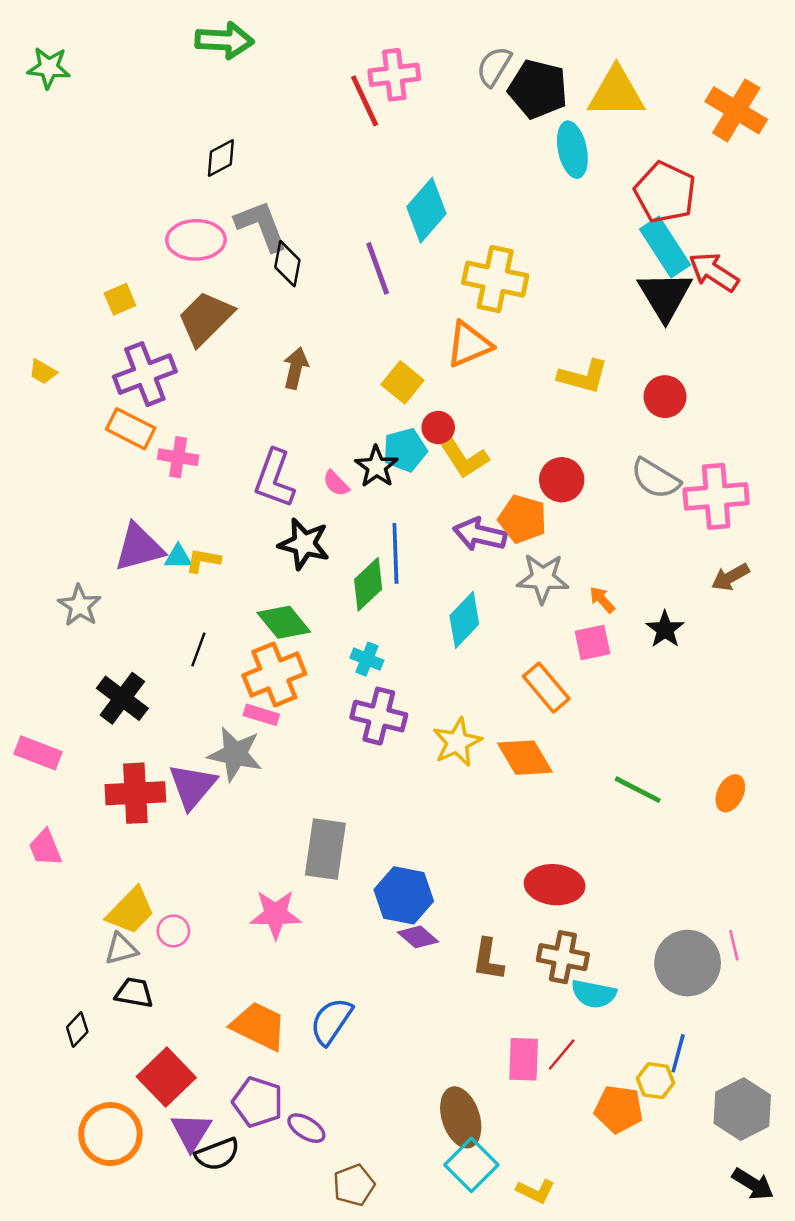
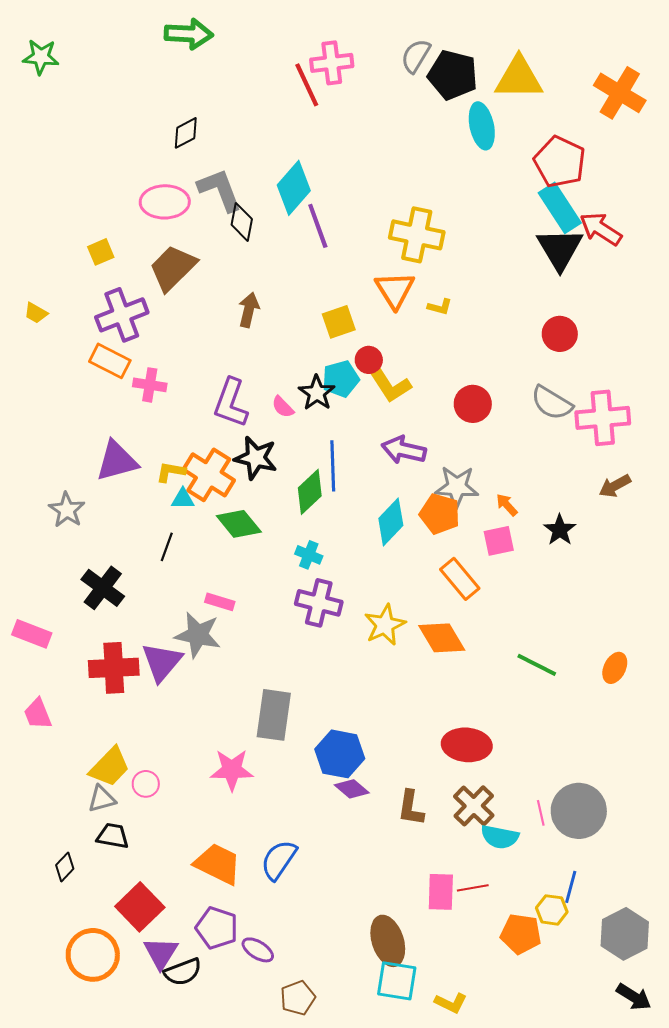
cyan diamond: (426, 210) -> (294, 188), moved
orange triangle: (469, 344) -> (395, 290), turned -39
yellow L-shape: (583, 376) -> (440, 307), moved, size x0.6
yellow square: (403, 382) -> (339, 322), turned 32
orange pentagon: (522, 519) -> (440, 514), moved
cyan triangle: (178, 557) -> (183, 499), moved
orange cross: (274, 674) -> (209, 475), moved, turned -36
pink line: (734, 945) -> (541, 813), moved
brown cross: (563, 957) -> (474, 806), turned 33
red line: (562, 1054) -> (473, 888), turned 40
cyan square: (471, 1165) -> (397, 981), turned -36

